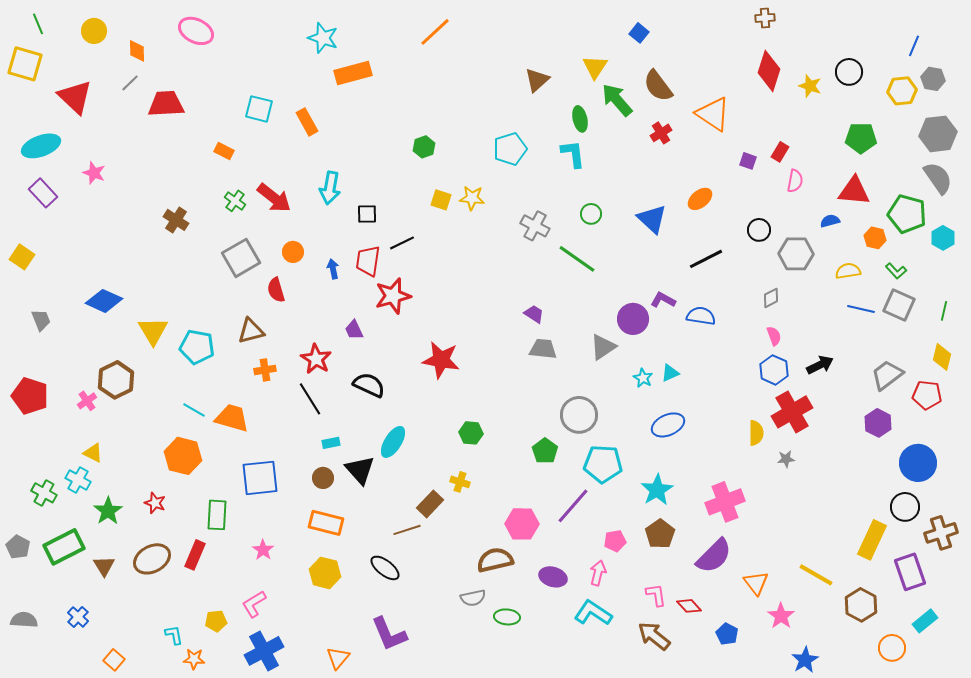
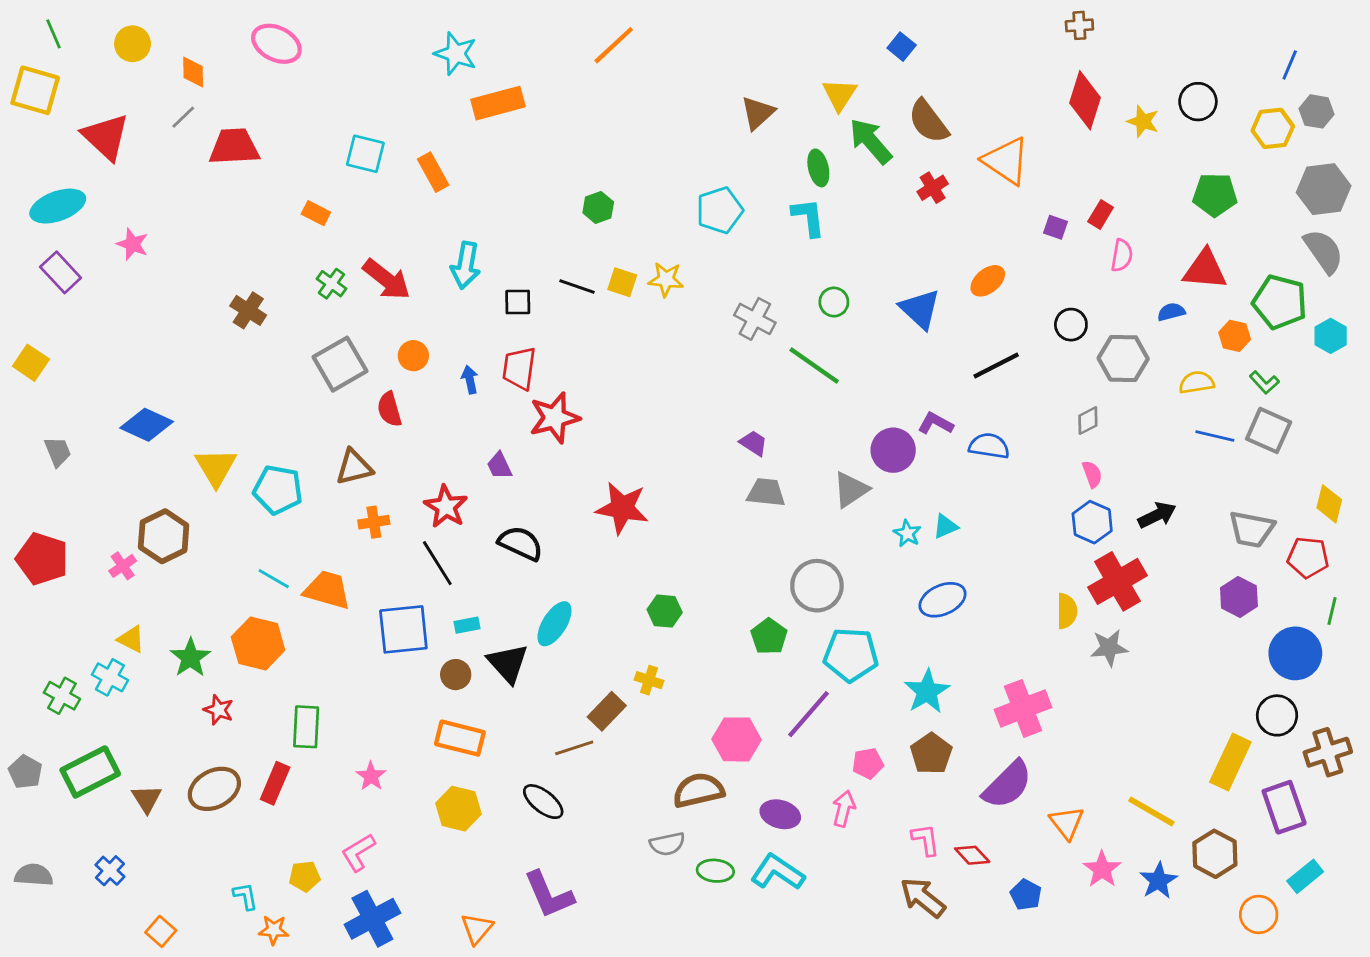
black line: (402, 243) -> (577, 286), moved, turned 45
green line: (944, 311) -> (1332, 611), moved
gray trapezoid: (887, 375) -> (1252, 529), turned -132
gray star: (786, 459) -> (1109, 648), size x1.5
blue square: (260, 478) -> (403, 629), moved
green star: (108, 511) -> (190, 658), moved
cyan L-shape: (593, 613) -> (777, 872), moved
blue star: (805, 660) -> (1158, 881), moved

